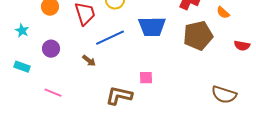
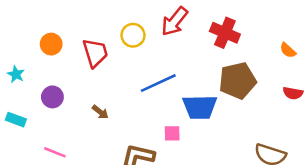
orange semicircle: (223, 13) -> (288, 50), moved
blue trapezoid: (152, 27) -> (200, 107), moved
blue line: (110, 38) -> (158, 83), moved

